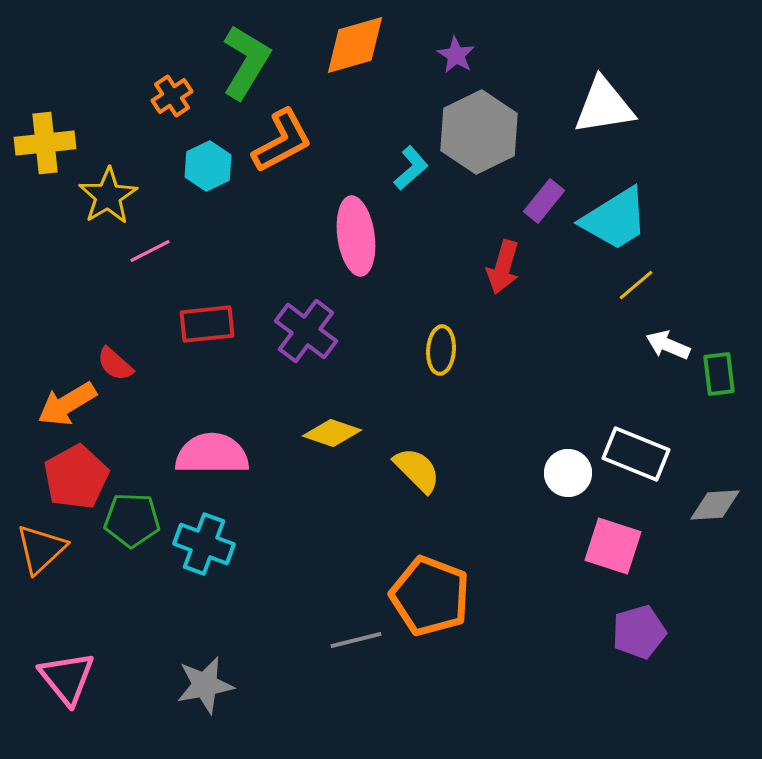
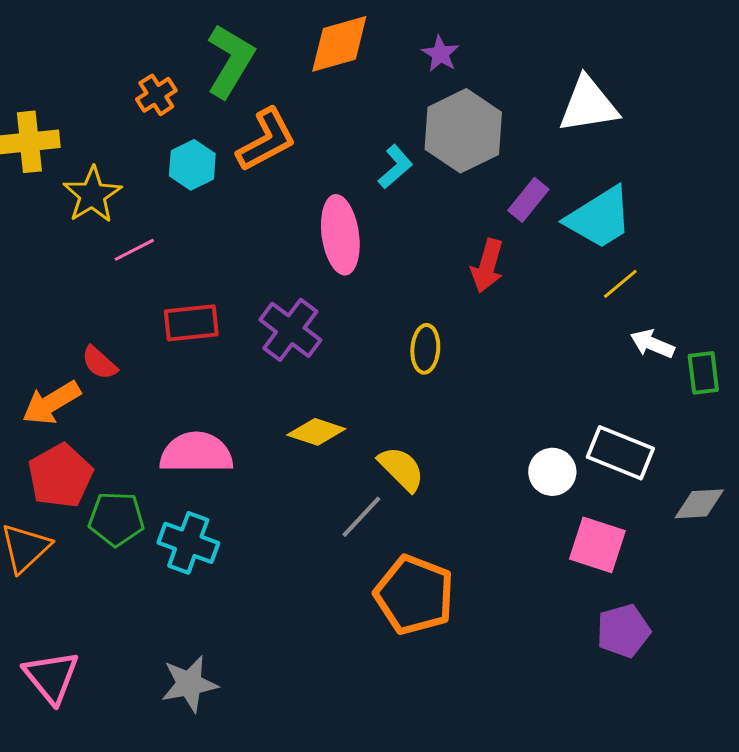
gray line: (356, 640) -> (361, 517), moved, turned -33

